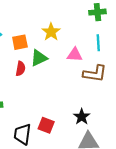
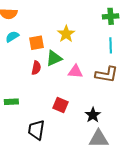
pink triangle: (75, 55) -> (75, 72), moved
red square: (46, 125) -> (61, 105), moved

